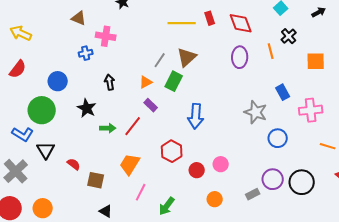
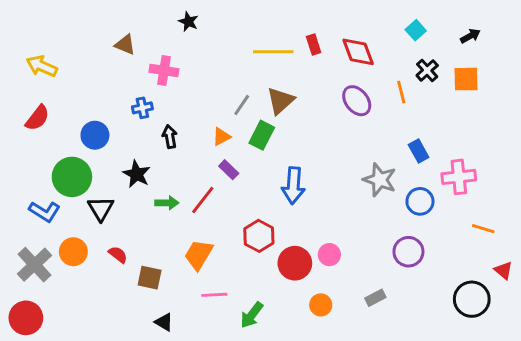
blue cross: (86, 53) -> (142, 108), moved
purple ellipse: (240, 57) -> (357, 101), turned -40
orange square: (316, 61) -> (466, 79), moved
blue circle: (278, 138) -> (420, 201), moved
black triangle: (46, 150) -> (101, 209), moved
red circle: (197, 170) -> (295, 263), size x1.5
purple circle: (273, 179) -> (408, 252), moved
black circle: (302, 182) -> (472, 299), moved
pink line: (141, 192) -> (214, 295), turned 60
orange circle: (43, 208) -> (73, 252), moved

